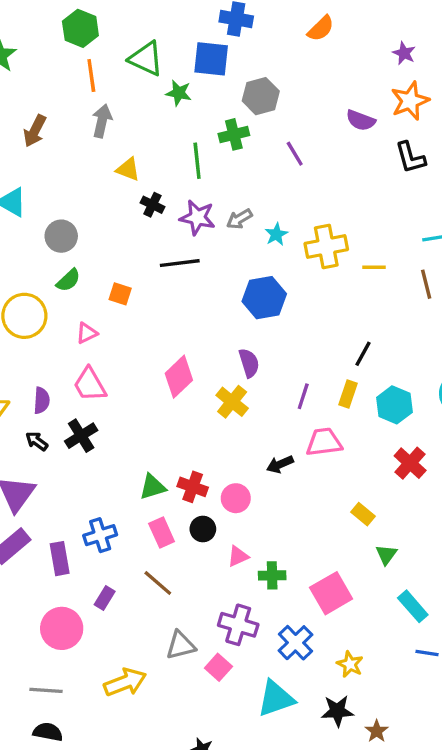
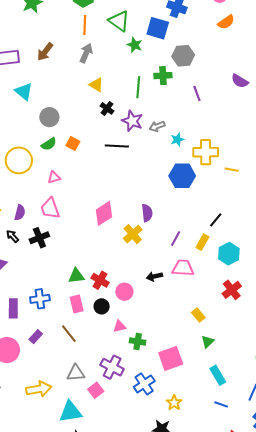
orange square: (120, 294) -> (73, 143), moved
blue hexagon: (264, 298) -> (182, 176), moved
cyan triangle: (276, 699) -> (70, 412), moved

